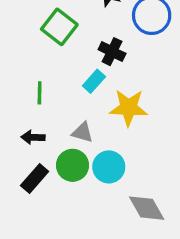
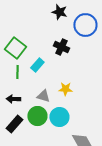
green square: (59, 27) -> (15, 48), moved
cyan rectangle: (94, 81) -> (37, 65), moved
yellow star: (129, 108) -> (65, 89), moved, size x0.6

